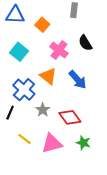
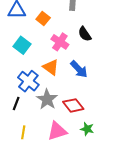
gray star: (43, 110) -> (47, 99), size x1.5
yellow line: (25, 139) -> (23, 132), moved, turned 64

